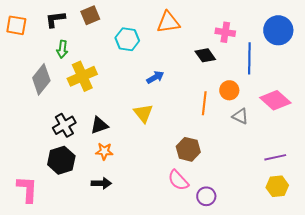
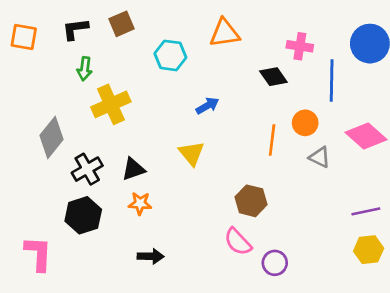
gray diamond: (41, 79) -> (52, 137), moved
black arrow: (101, 183) -> (151, 256), moved

